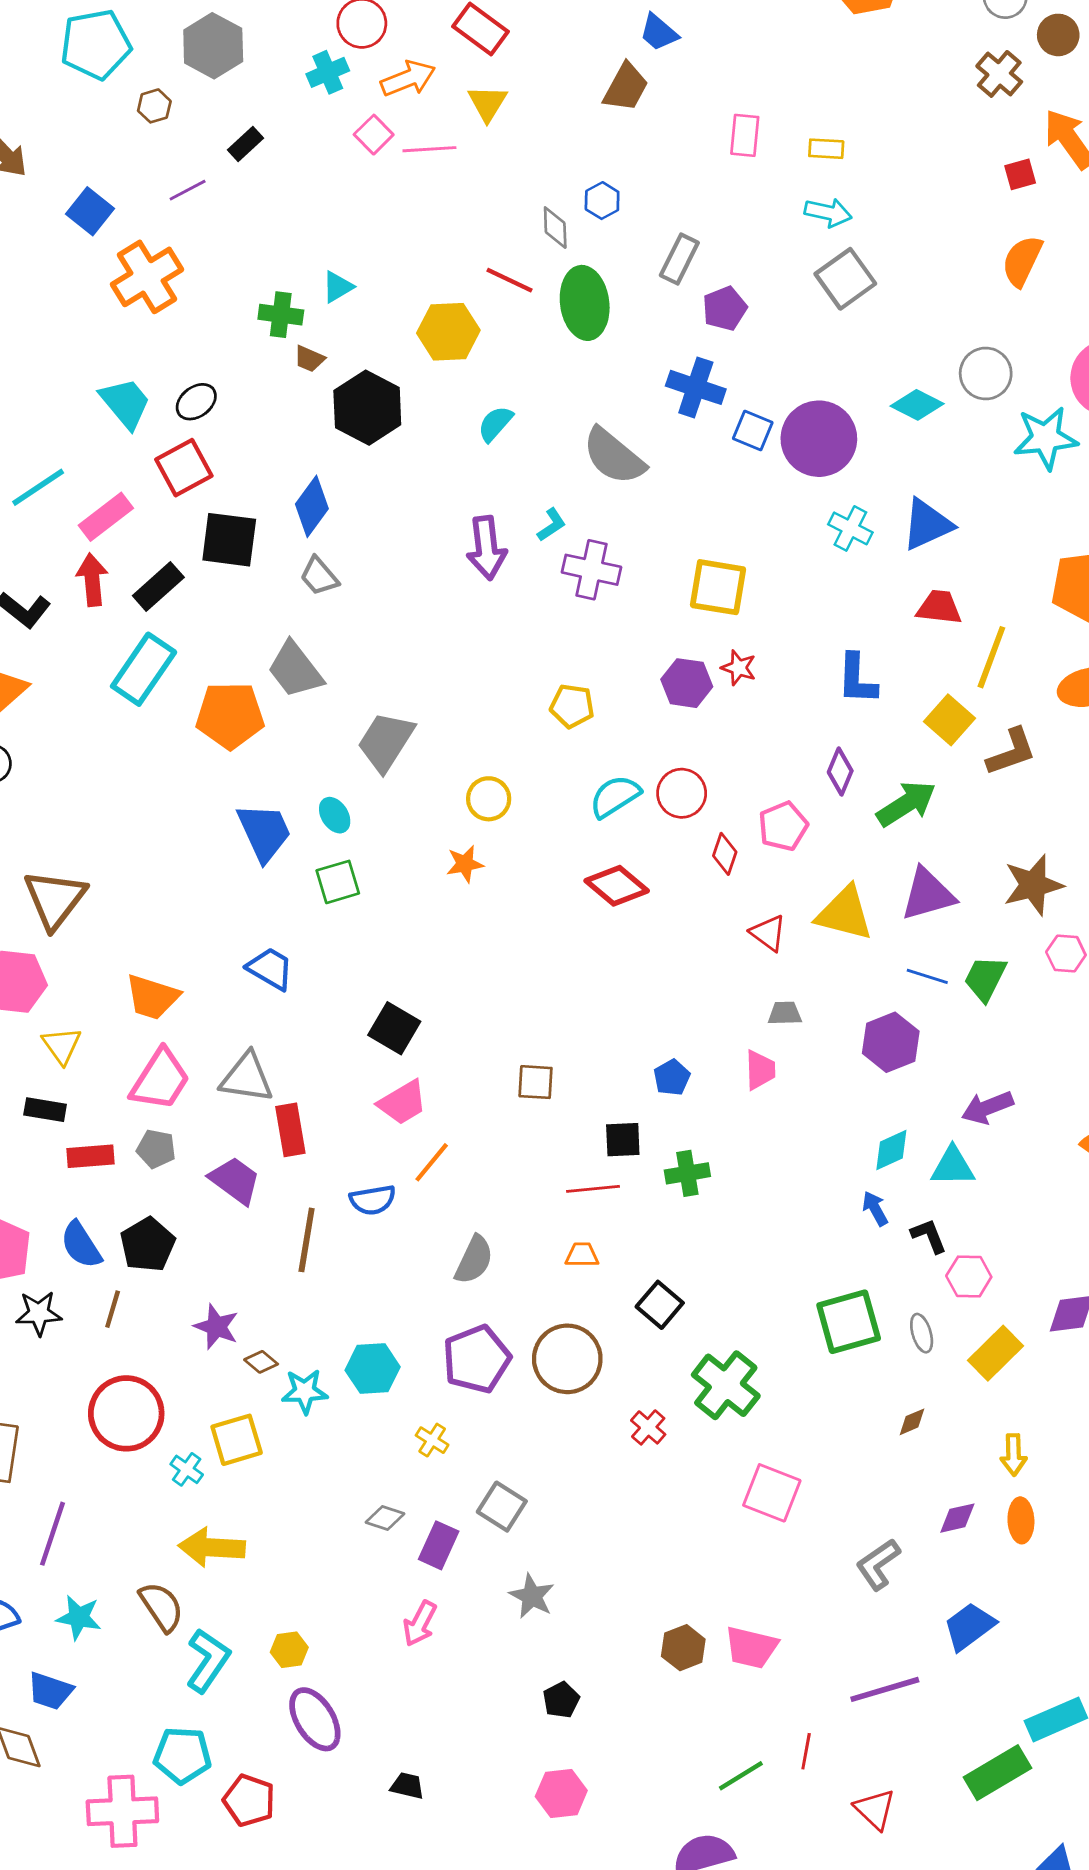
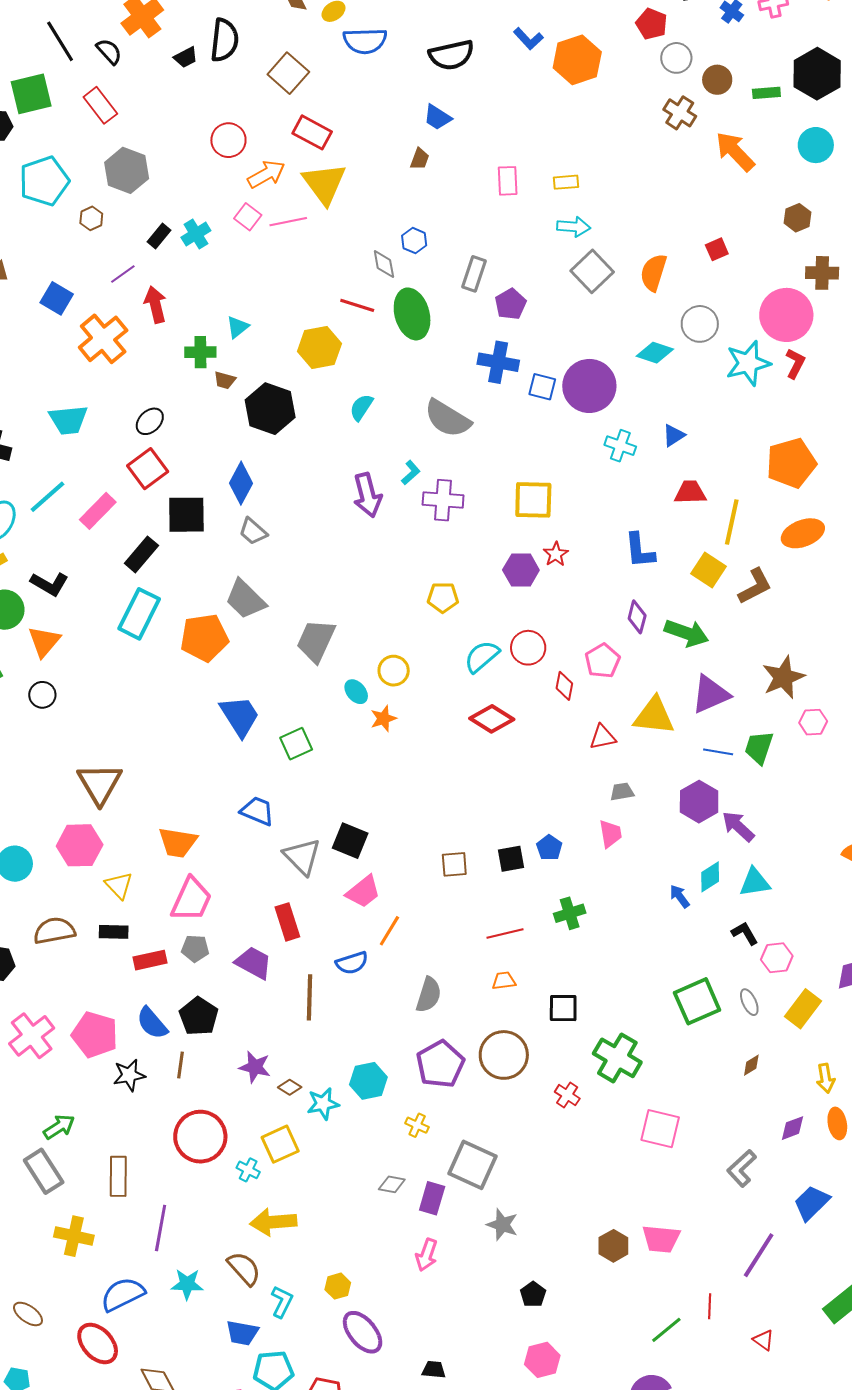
cyan cross: (328, 72) -> (196, 234), moved
brown trapezoid: (626, 87) -> (420, 159), size x0.6
yellow triangle: (487, 103) -> (324, 184), size x1.6
red square: (1020, 174) -> (717, 249), moved
orange semicircle: (1022, 261) -> (653, 272), moved
cyan trapezoid: (125, 403) -> (68, 420), moved, turned 132
blue triangle: (927, 524) -> (674, 435), size x0.6
red arrow: (92, 580) -> (155, 305), moved
red star: (739, 668) -> (556, 554), turned 30
green arrow: (906, 804) -> (686, 633), turned 60
cyan ellipse: (335, 815) -> (356, 692), moved
red triangle: (768, 933) -> (603, 737), turned -40
gray triangle: (247, 1078) -> (302, 857), moved, turned 45
purple arrow: (987, 1108) -> (738, 826), moved, turned 72
black square: (623, 1140) -> (511, 859), moved
blue arrow: (875, 1209) -> (680, 896), moved
black square: (660, 1305) -> (563, 1008), turned -32
gray square: (502, 1507) -> (472, 1165), size x1.4
cyan L-shape: (208, 1661) -> (282, 1302), size x0.7
purple line: (885, 1689) -> (759, 1255), turned -33
blue trapezoid: (50, 1691) -> (242, 1333), moved
red triangle: (875, 1809) -> (763, 1340), size x0.7

